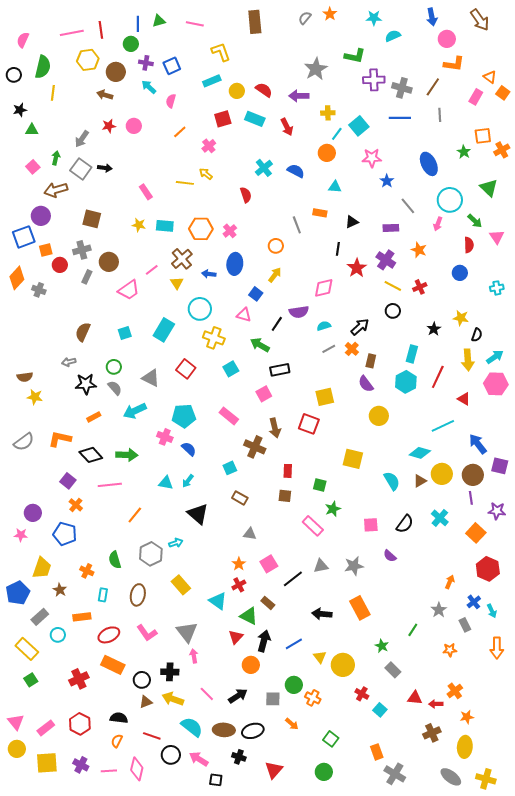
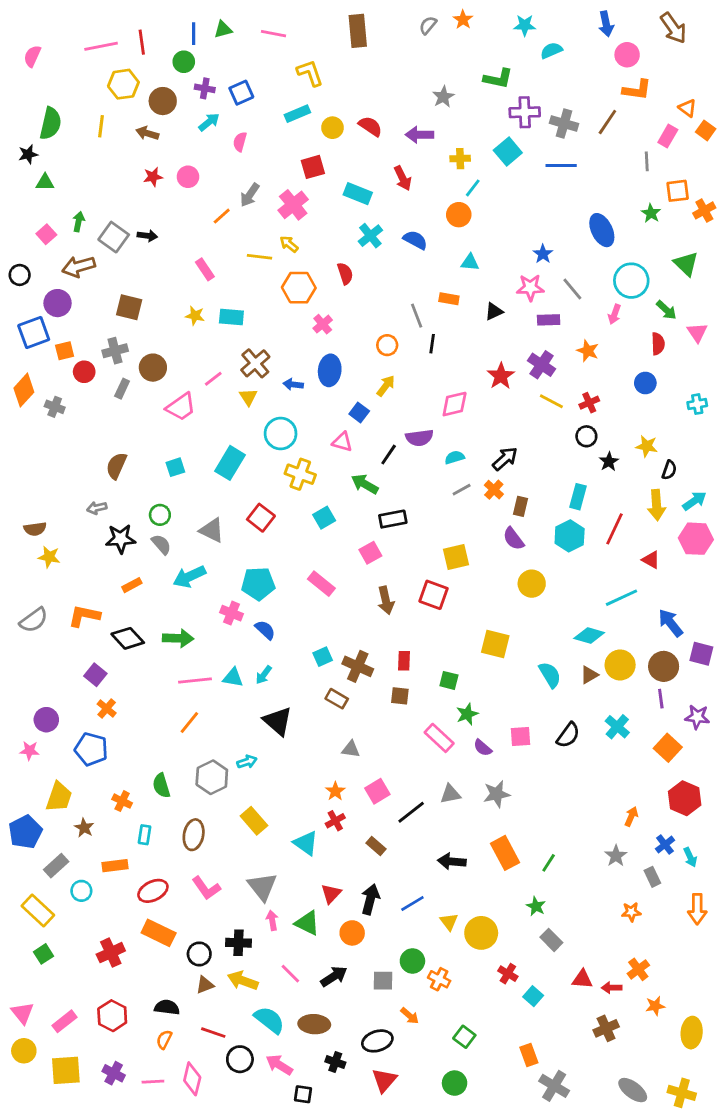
green semicircle: (43, 67) -> (51, 123), moved
gray star: (316, 69) -> (443, 97), size x0.7
black circle: (14, 75) -> (20, 275), moved
cyan arrow: (149, 87) -> (209, 122), turned 98
yellow line: (53, 93) -> (101, 126), moved
gray line: (440, 115) -> (647, 161), moved
cyan rectangle: (255, 119) -> (358, 194), moved
cyan square: (359, 126) -> (508, 152), moved
orange line: (180, 132) -> (222, 216), moved
gray arrow: (82, 139) -> (250, 195), moved
pink cross: (209, 146) -> (293, 205), size x1.5
pink star: (372, 158) -> (530, 288), moved
orange hexagon: (201, 229) -> (299, 288), moved
black line: (338, 249) -> (432, 344), moved
black circle: (393, 311) -> (586, 436), moved
brown cross: (255, 447) -> (358, 666), moved
pink line: (110, 485) -> (195, 680), moved
purple semicircle: (390, 556) -> (483, 748), moved
green triangle: (249, 616) -> (307, 923), moved
green line: (413, 630) -> (549, 863), moved
black ellipse: (253, 731) -> (377, 1041), moved
yellow ellipse: (465, 747) -> (692, 1033), moved

